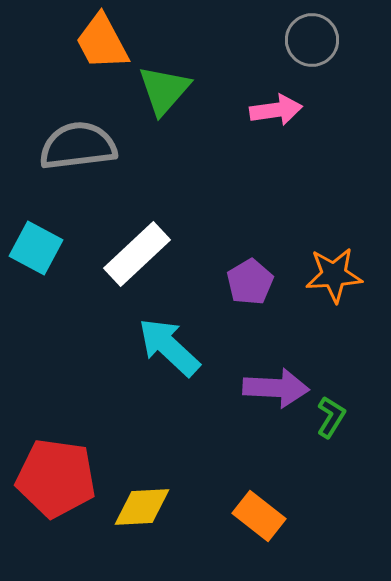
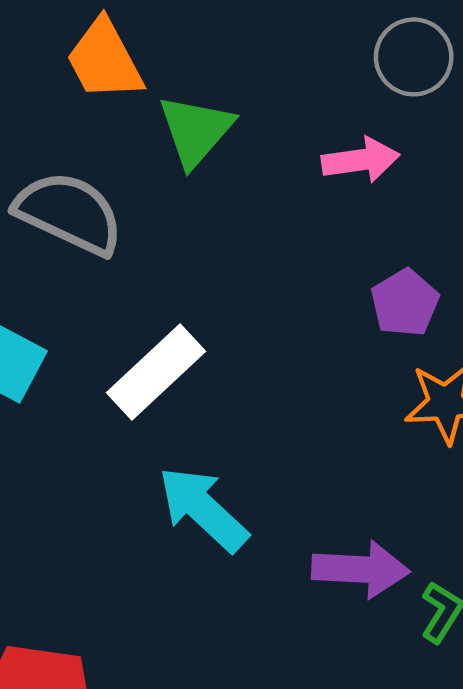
gray semicircle: (78, 146) -> (69, 213), turned 32
purple pentagon: (250, 282) -> (405, 303), moved

